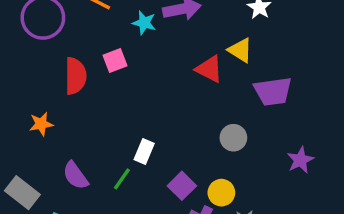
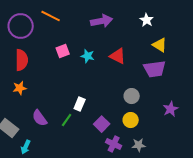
cyan star: (144, 23) -> (88, 56), moved
yellow triangle: (240, 50) -> (160, 45), moved
red semicircle: (76, 76) -> (22, 60), moved
yellow circle: (221, 193) -> (131, 120), moved

